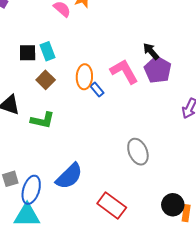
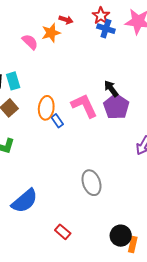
red rectangle: (112, 205) -> (63, 232), size x0.6

